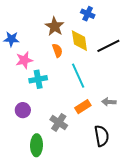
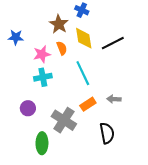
blue cross: (88, 14) -> (82, 10), moved
pink star: (24, 60) -> (42, 54), moved
gray cross: (59, 122) -> (64, 120), size x1.4

